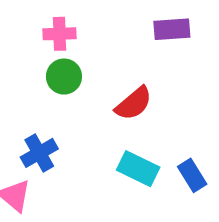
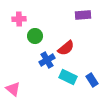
pink cross: (59, 34) -> (19, 19), moved
blue cross: (39, 153) -> (47, 60), moved

